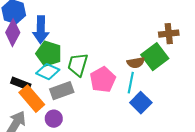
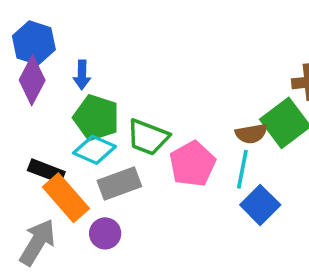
blue arrow: (41, 30) -> (82, 75), size x0.6
green trapezoid: (78, 65) -> (148, 137), turned -85

